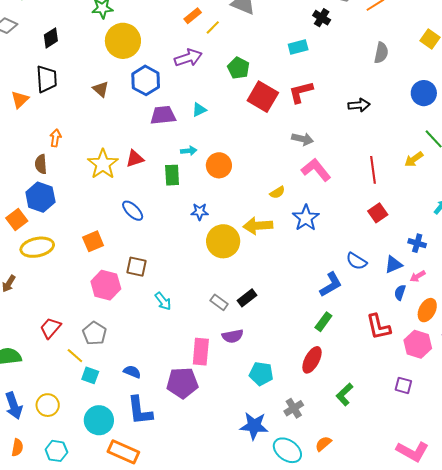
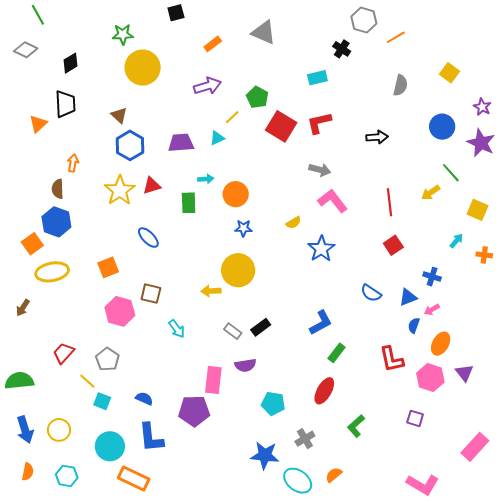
yellow line: (213, 27) -> (232, 117), moved
blue hexagon: (146, 80) -> (130, 145), moved
blue star: (200, 212) -> (243, 228), moved
yellow arrow: (258, 226) -> (211, 291), moved, size x0.7
blue L-shape: (331, 285) -> (321, 323), moved

